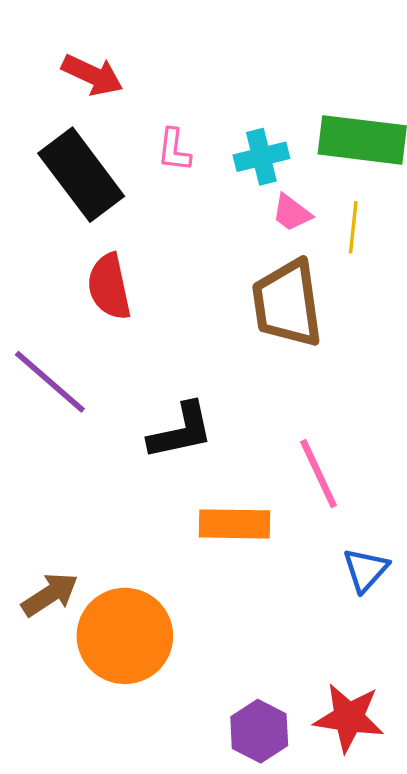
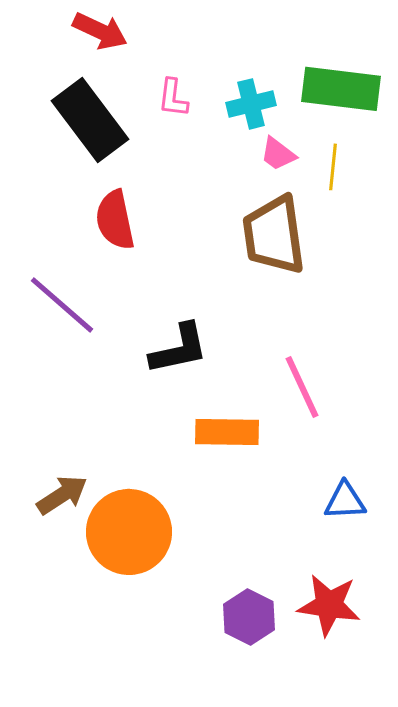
blue triangle: (366, 570) -> (345, 501), moved, turned 45

